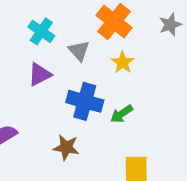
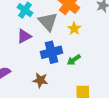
gray triangle: (79, 51) -> (48, 22), size x1.5
blue cross: (85, 101) -> (52, 52), turned -30

